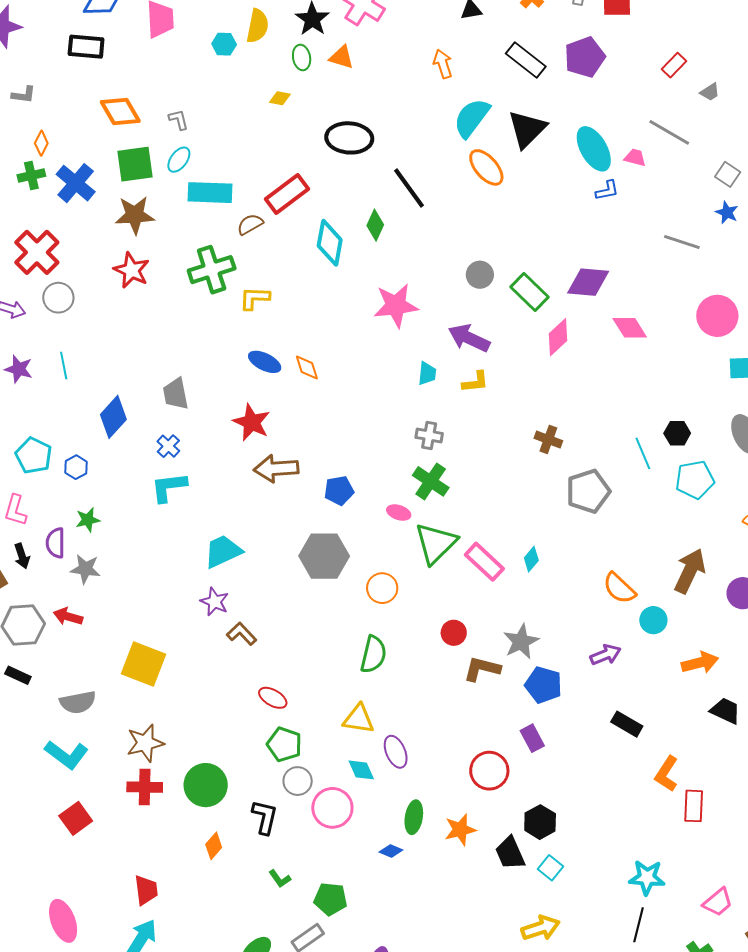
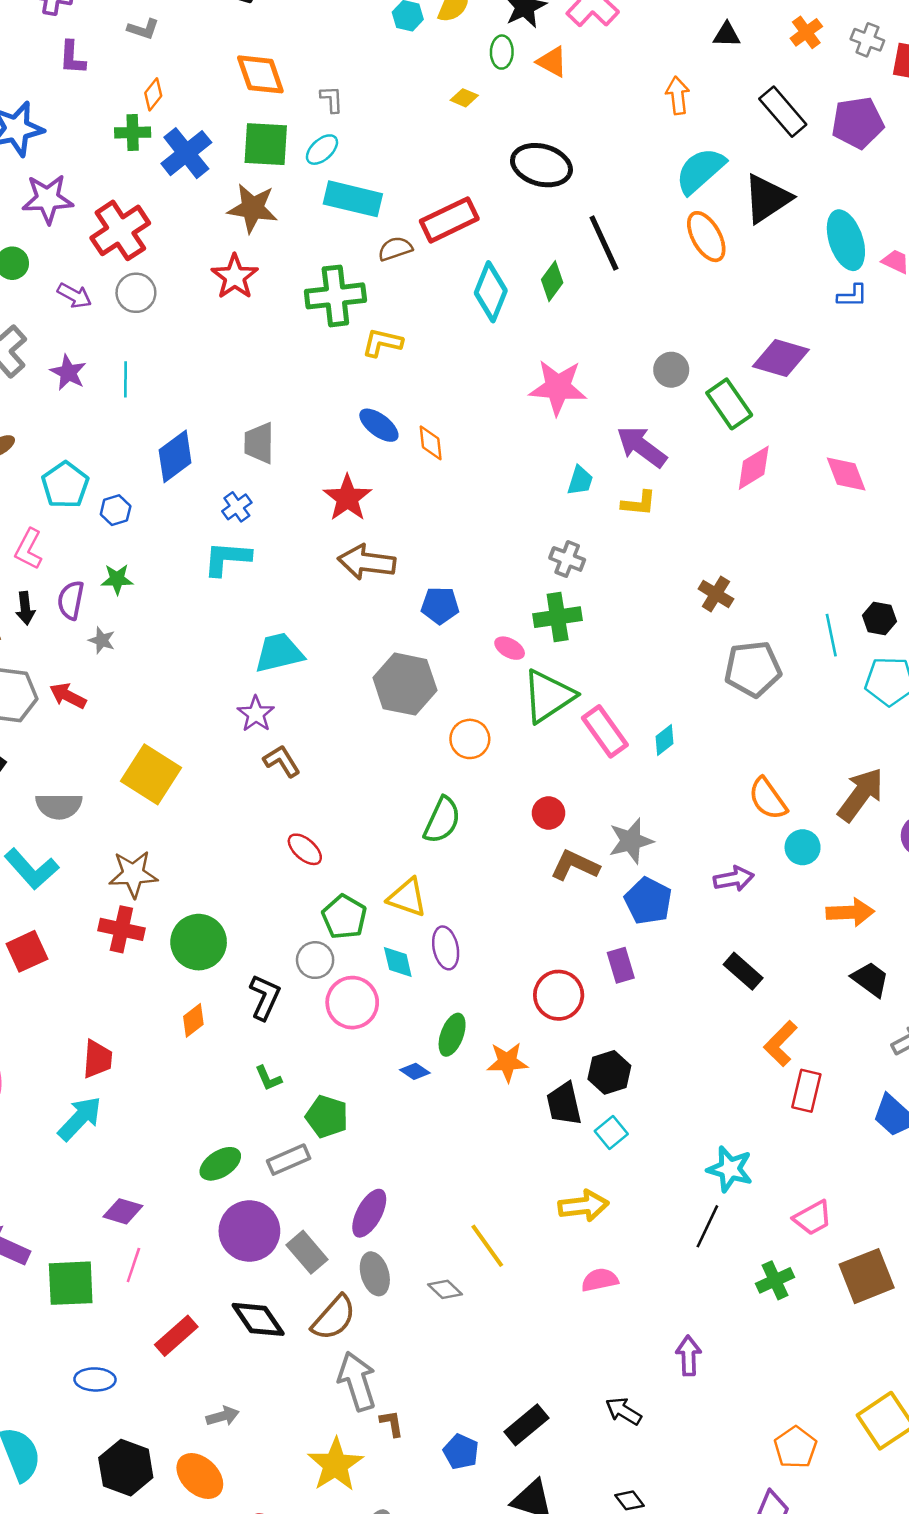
purple diamond: (588, 282) -> (781, 358), moved
green cross: (431, 481) -> (558, 617), turned 36
gray star: (85, 569) -> (102, 640), size x0.7
green pentagon: (284, 744) -> (344, 917), moved

